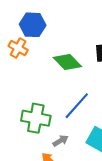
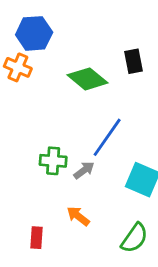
green cross: (36, 118) -> (53, 161), size x0.7
gray arrow: (61, 141) -> (84, 170), moved

